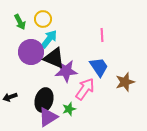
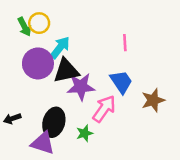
yellow circle: (43, 19) -> (39, 23), moved
black triangle: (54, 58) -> (66, 71), turned -35
purple triangle: (48, 117) -> (43, 143), moved, turned 50

